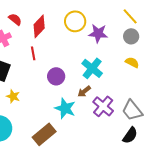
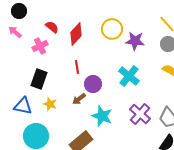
red line: (33, 53) -> (77, 67), moved
brown arrow: (84, 91) -> (79, 99), moved

